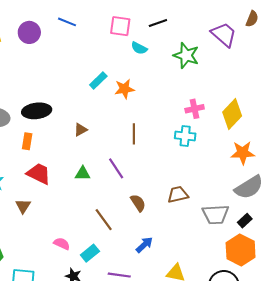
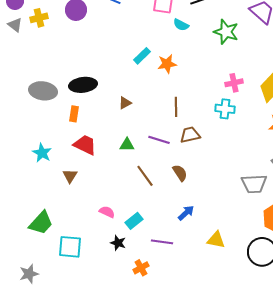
purple line: (116, 168) -> (159, 140), turned -40
brown trapezoid: (178, 195) -> (190, 135), moved
brown line: (104, 220) -> (145, 176), moved

